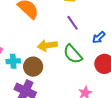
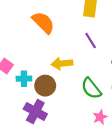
green semicircle: (73, 54) -> (91, 88), moved

